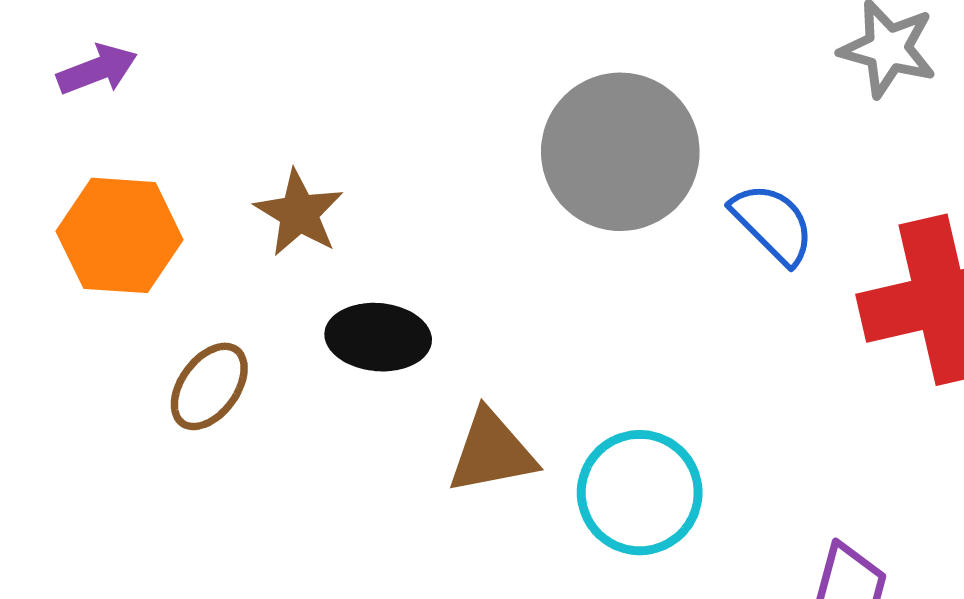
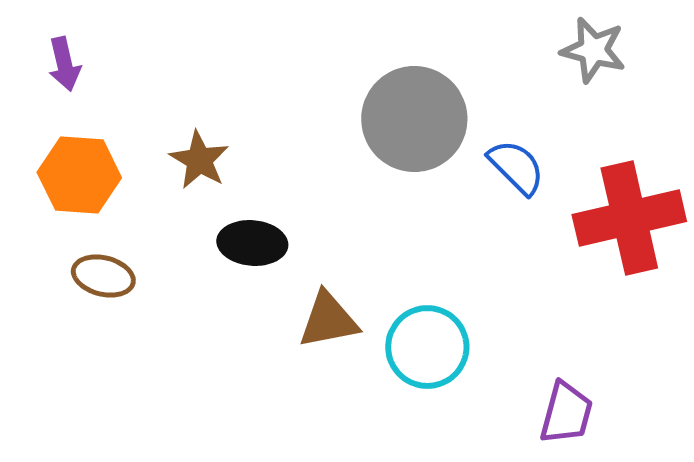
purple arrow: (97, 70) -> (64, 64), turned 98
brown ellipse: (209, 386) -> (103, 276), moved, turned 68

